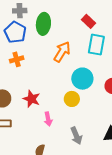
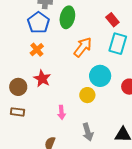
orange cross: (17, 59) -> (37, 50), turned -32
red star: (32, 99) -> (42, 79), moved

